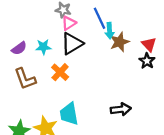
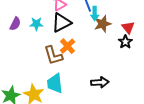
purple semicircle: (19, 48) -> (15, 24), turned -32
orange cross: (60, 72) -> (67, 46), moved
brown L-shape: (25, 79) -> (53, 55), moved

